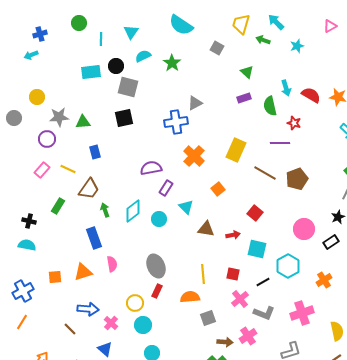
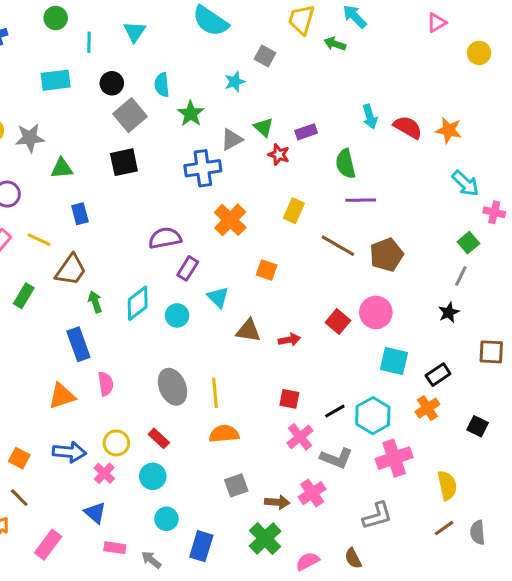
cyan star: (297, 46) -> (235, 82), moved
cyan semicircle: (143, 56) -> (162, 85), moved, turned -70
green star: (172, 63) -> (191, 114), moved
cyan rectangle: (91, 72) -> (56, 80), moved
green triangle: (247, 72) -> (264, 127), moved
gray square: (128, 87) -> (130, 115), turned 35
green semicircle: (270, 106) -> (346, 164), moved
gray star: (59, 117) -> (30, 138), moved
red star: (294, 123) -> (279, 155), moved
yellow rectangle: (236, 150) -> (294, 211), size x0.7
orange square: (218, 189) -> (267, 270), turned -32
red square: (255, 213) -> (338, 322), moved
pink circle: (304, 229) -> (376, 312), moved
black rectangle: (331, 242) -> (438, 375), moved
cyan square: (257, 249) -> (394, 361), moved
cyan hexagon: (288, 266) -> (373, 416), moved
yellow line: (203, 274) -> (215, 393), moved
orange square: (55, 277) -> (19, 458), moved, turned 32
red rectangle: (157, 291) -> (159, 438), moved, turned -72
yellow circle: (135, 303) -> (116, 443), moved
gray square: (208, 318) -> (236, 485), moved
brown line: (70, 329) -> (19, 498), moved

